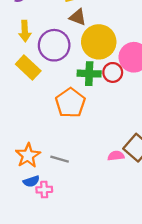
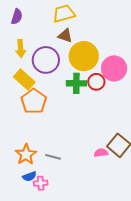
orange pentagon: (70, 103) -> (34, 101), moved

